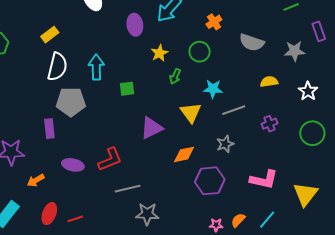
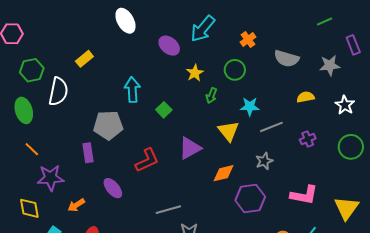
purple ellipse: (135, 25) -> (169, 46), turned -40
white semicircle: (57, 67) -> (58, 92), moved
green square: (127, 89) -> (164, 110), turned -35
red L-shape: (110, 159) -> (147, 160), moved
purple ellipse: (73, 165) -> (113, 188), turned 40

